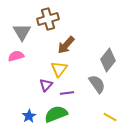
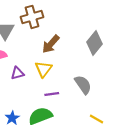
gray diamond: (108, 60) -> (94, 43), moved
purple triangle: (46, 85) -> (17, 73), moved, turned 32

